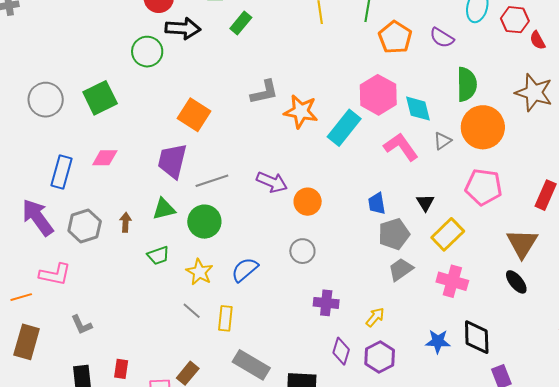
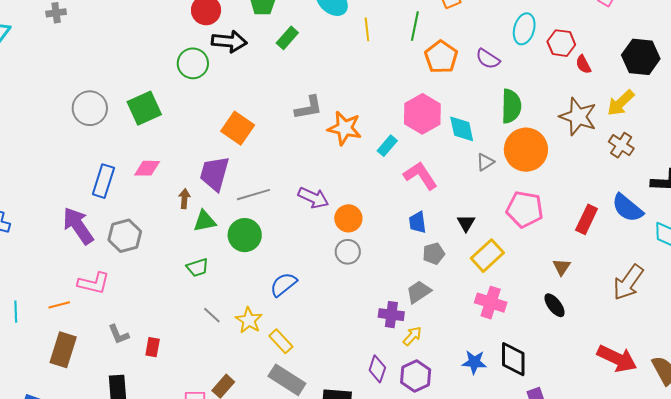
cyan rectangle: (344, 128) -> (387, 146), size x0.6
pink L-shape: (401, 147) -> (420, 176), moved
brown arrow: (125, 222) -> (184, 199), moved
gray pentagon: (394, 234) -> (434, 254), size x0.7
brown triangle: (522, 243) -> (562, 267), size x0.6
gray circle: (302, 251) -> (348, 252), moved
gray trapezoid: (401, 269) -> (419, 292), moved
yellow star: (200, 272) -> (249, 320), moved
purple cross: (326, 303) -> (391, 315), moved
gray line: (192, 311) -> (212, 315), moved
yellow rectangle: (225, 318) -> (281, 341), moved, turned -50
red rectangle: (121, 369) -> (153, 347), moved

